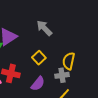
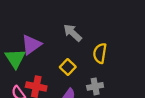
yellow semicircle: (69, 61) -> (100, 53), moved

